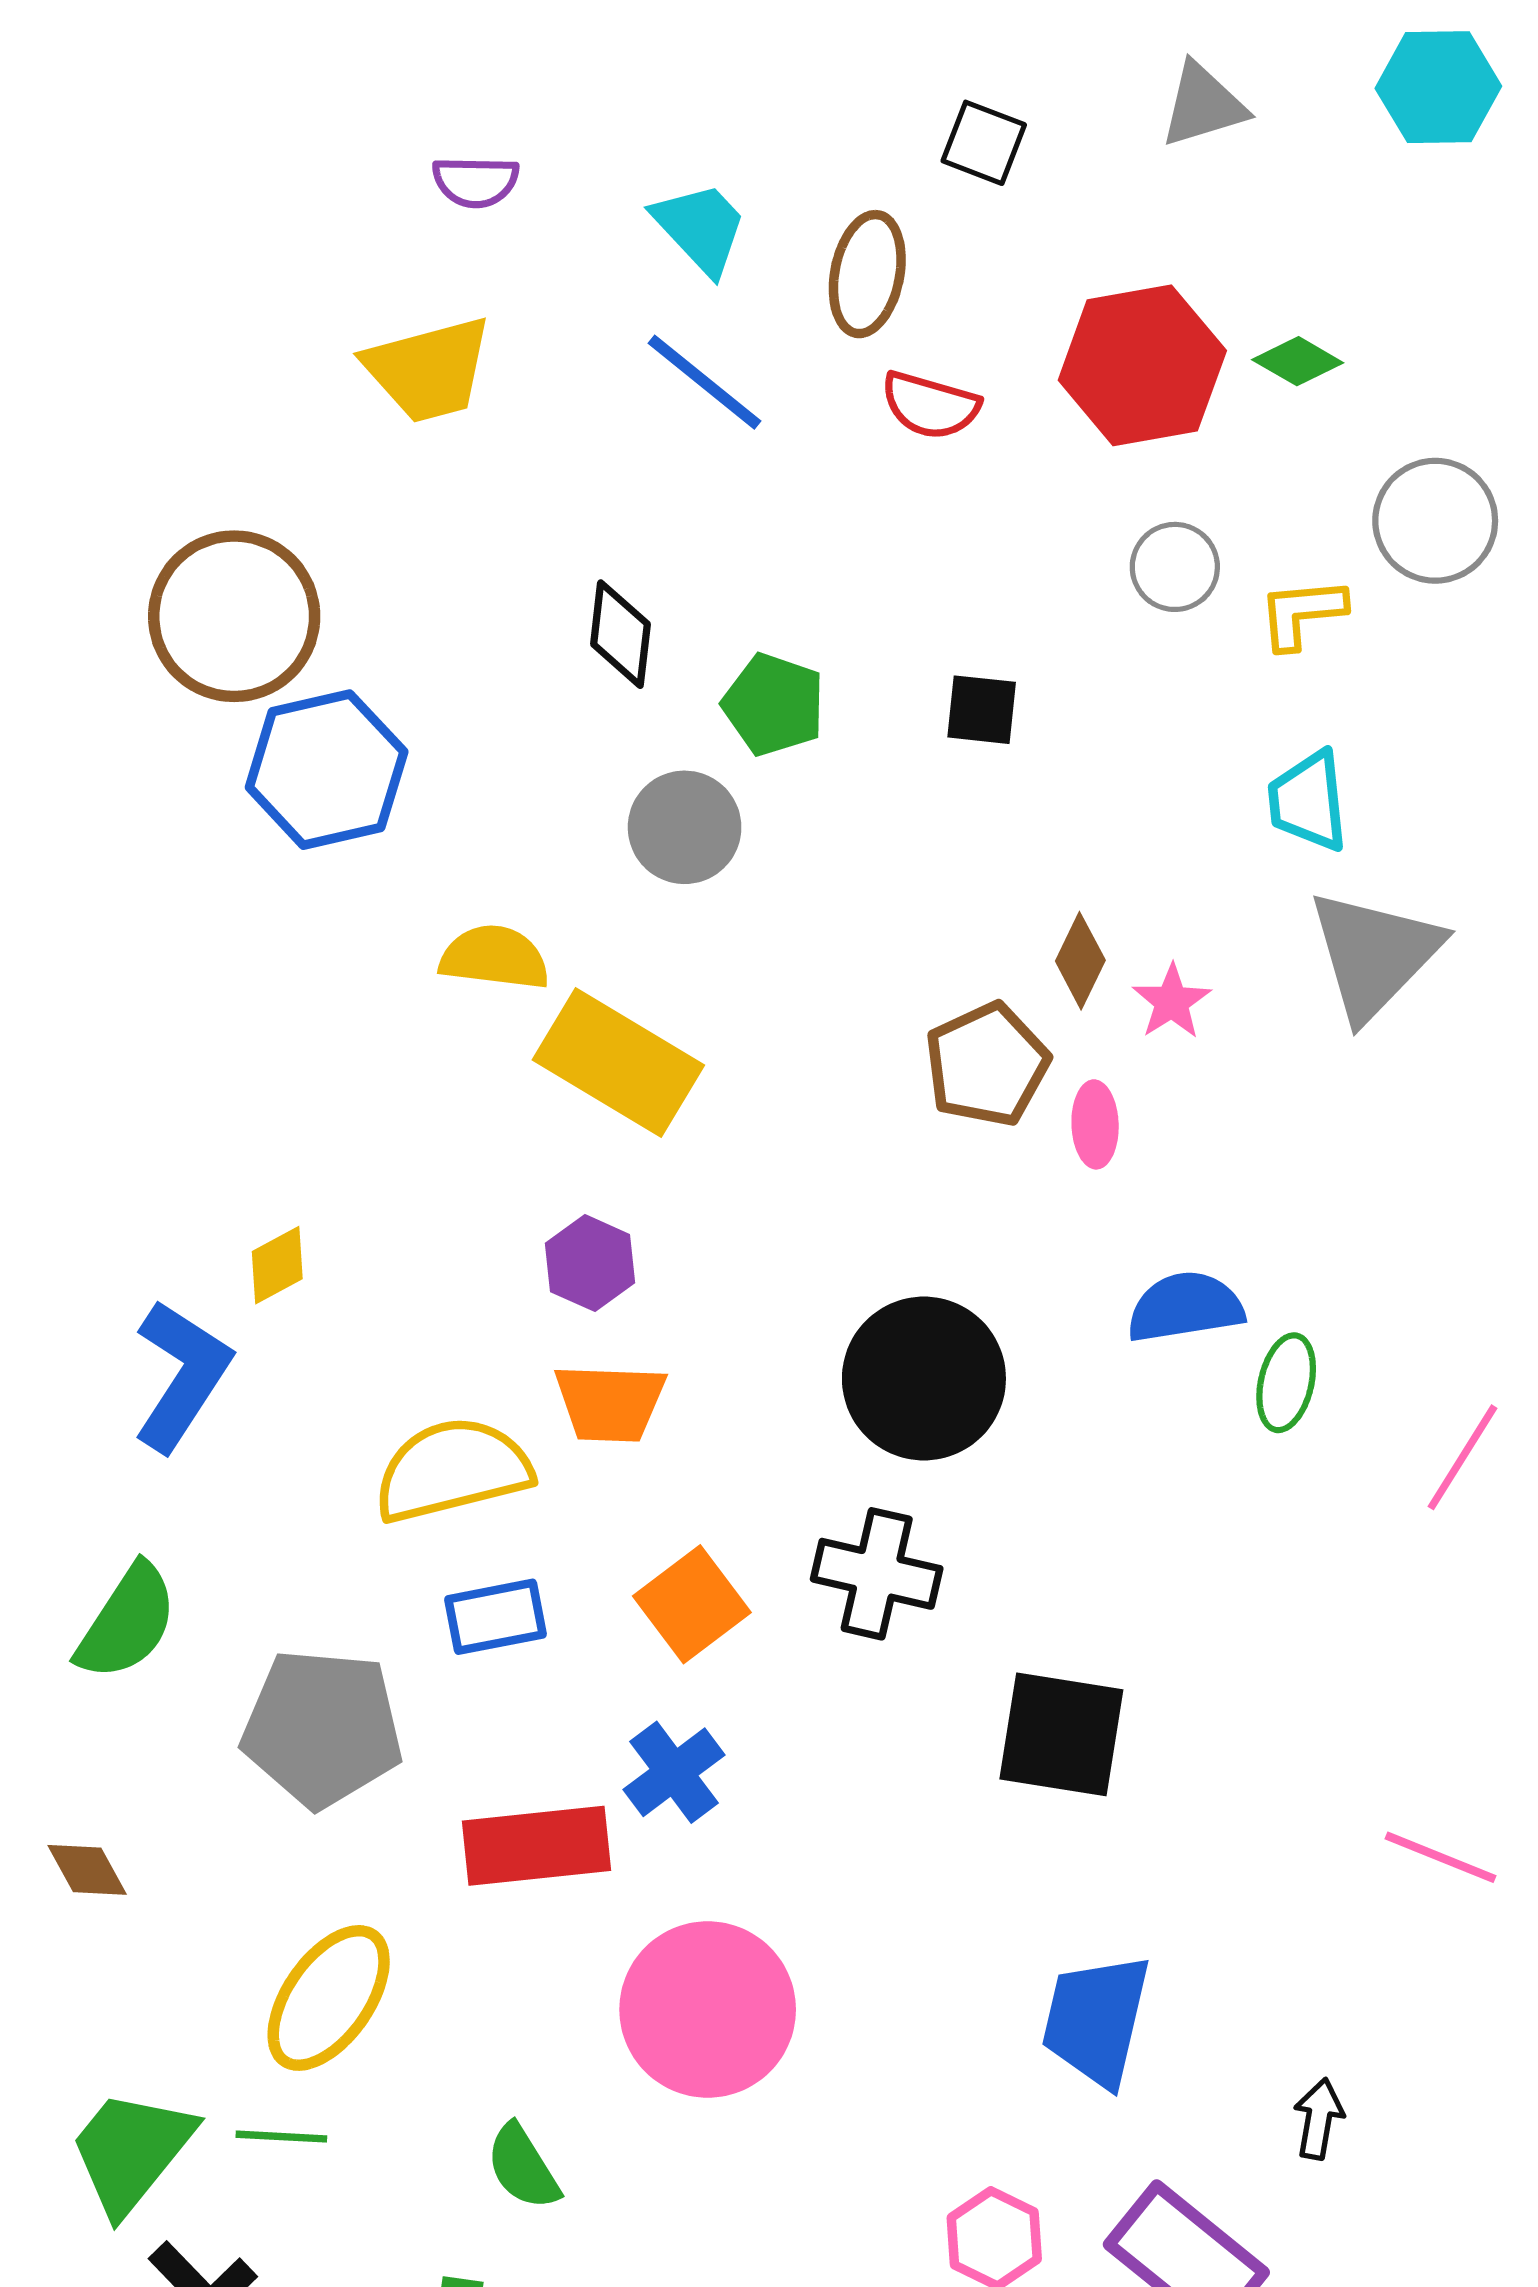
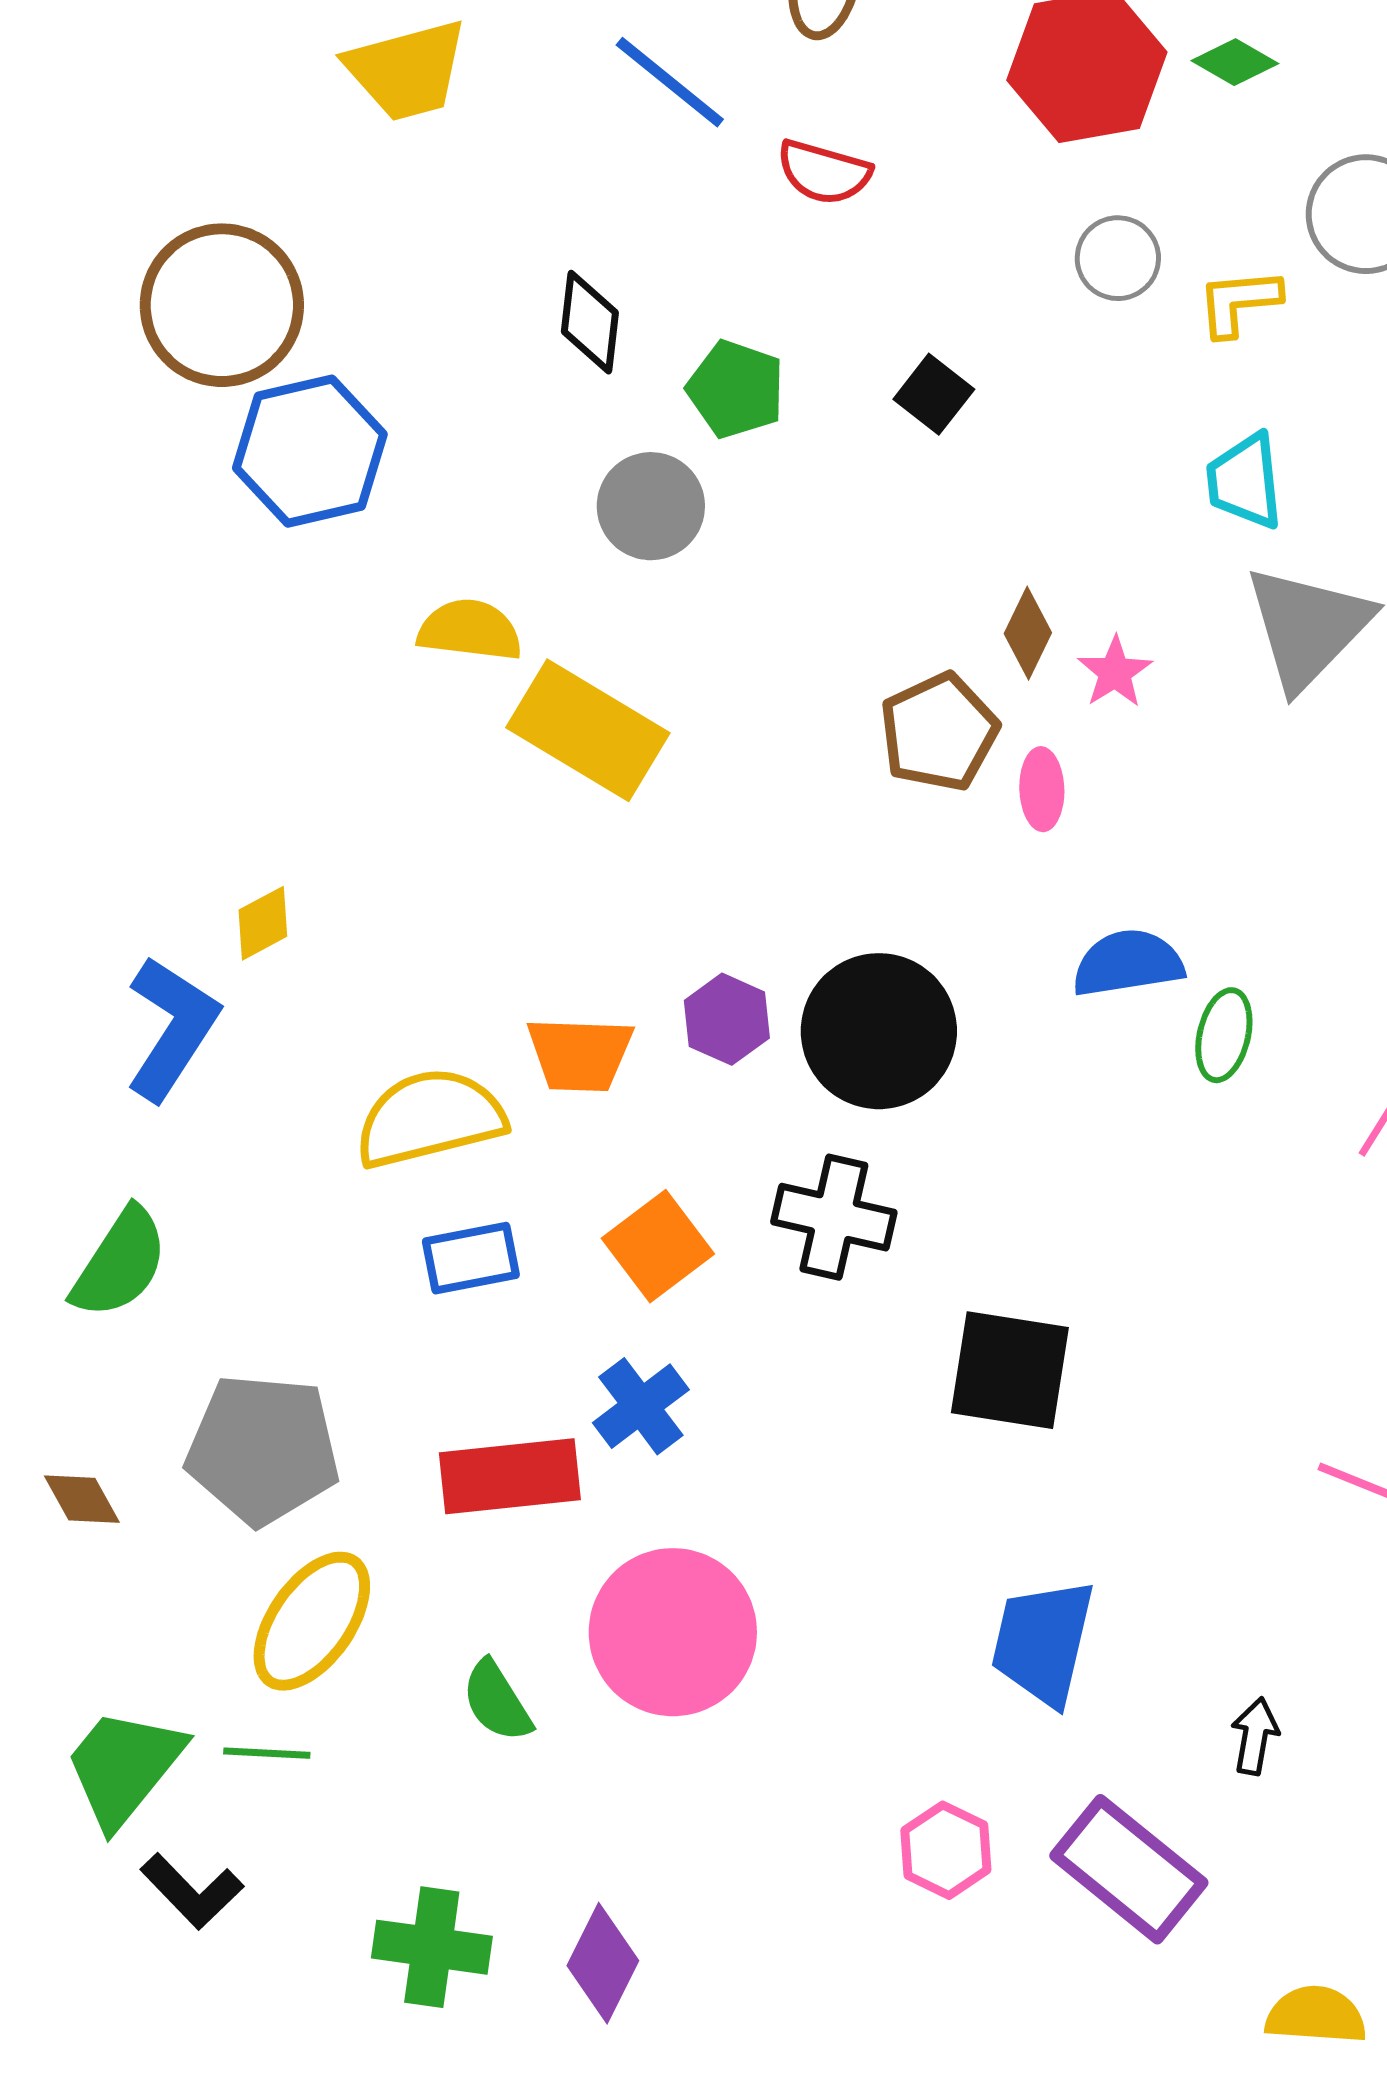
red semicircle: (930, 405) -> (824, 172), moved
black square: (982, 710) -> (934, 394), turned 32
purple hexagon: (590, 1263) -> (727, 1019), moved
gray pentagon: (322, 1728) -> (263, 1449), moved
green semicircle: (523, 2167) -> (497, 1701), moved

